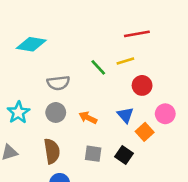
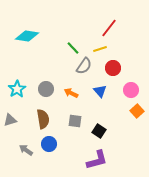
red line: (137, 34) -> (109, 28), turned -42
green line: (98, 67) -> (73, 48), moved
gray semicircle: (58, 83) -> (84, 66), moved, turned -48
orange square: (145, 132) -> (137, 111), moved
black square: (124, 155) -> (99, 131), moved

